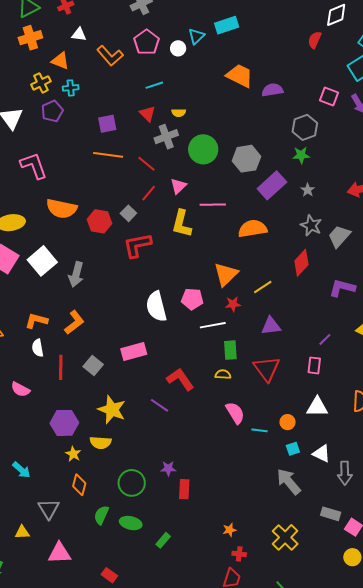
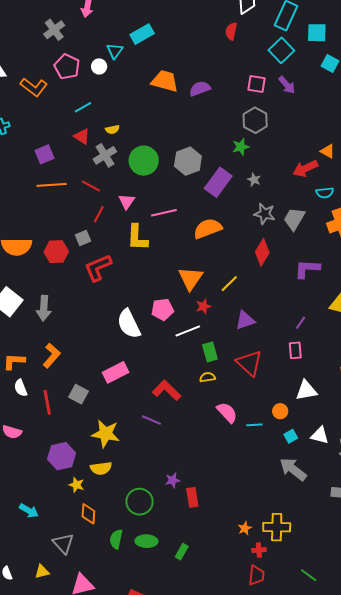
gray hexagon: (305, 127) -> (255, 120), moved
gray square: (128, 213) -> (83, 238), turned 35
yellow cross: (285, 537) -> (277, 527), moved, turned -32

